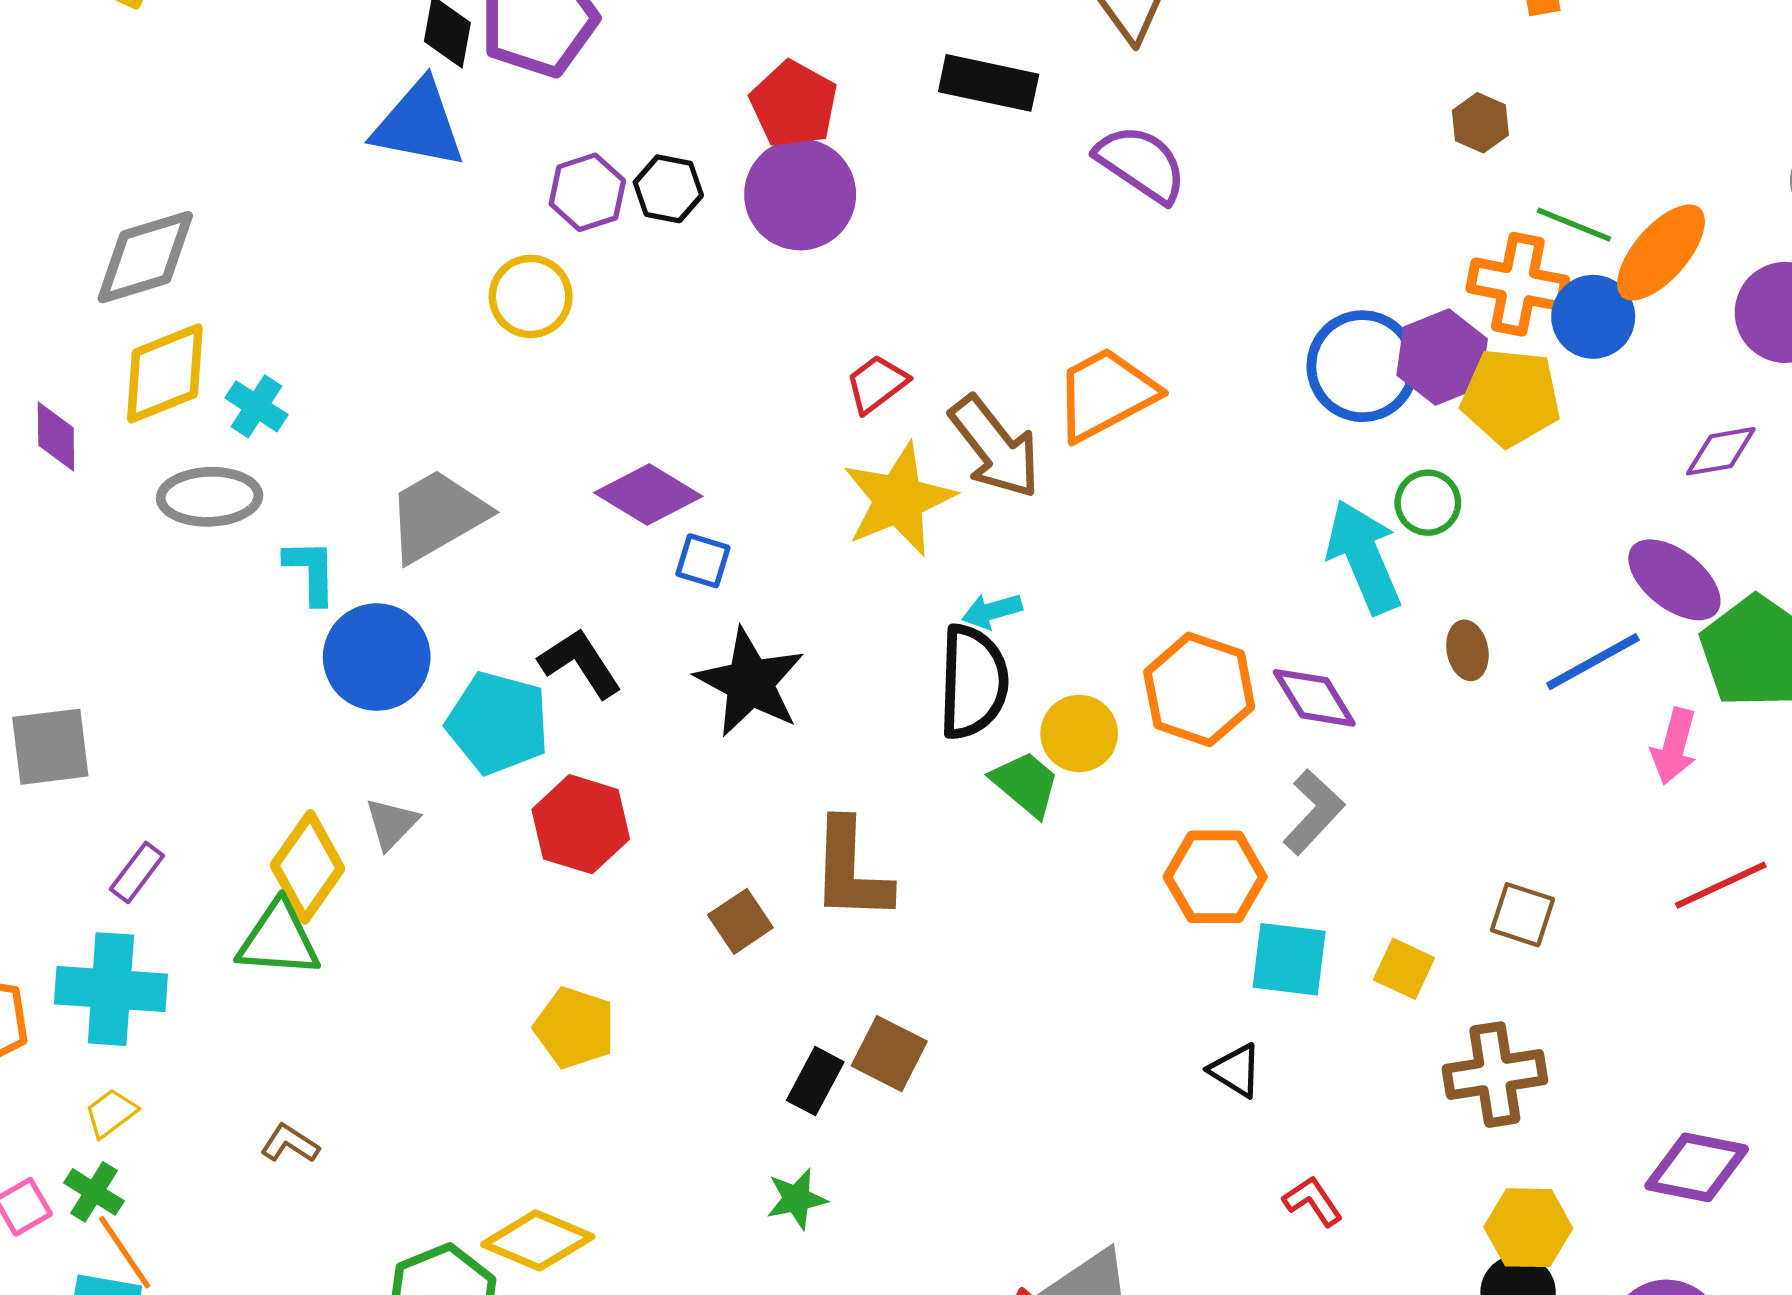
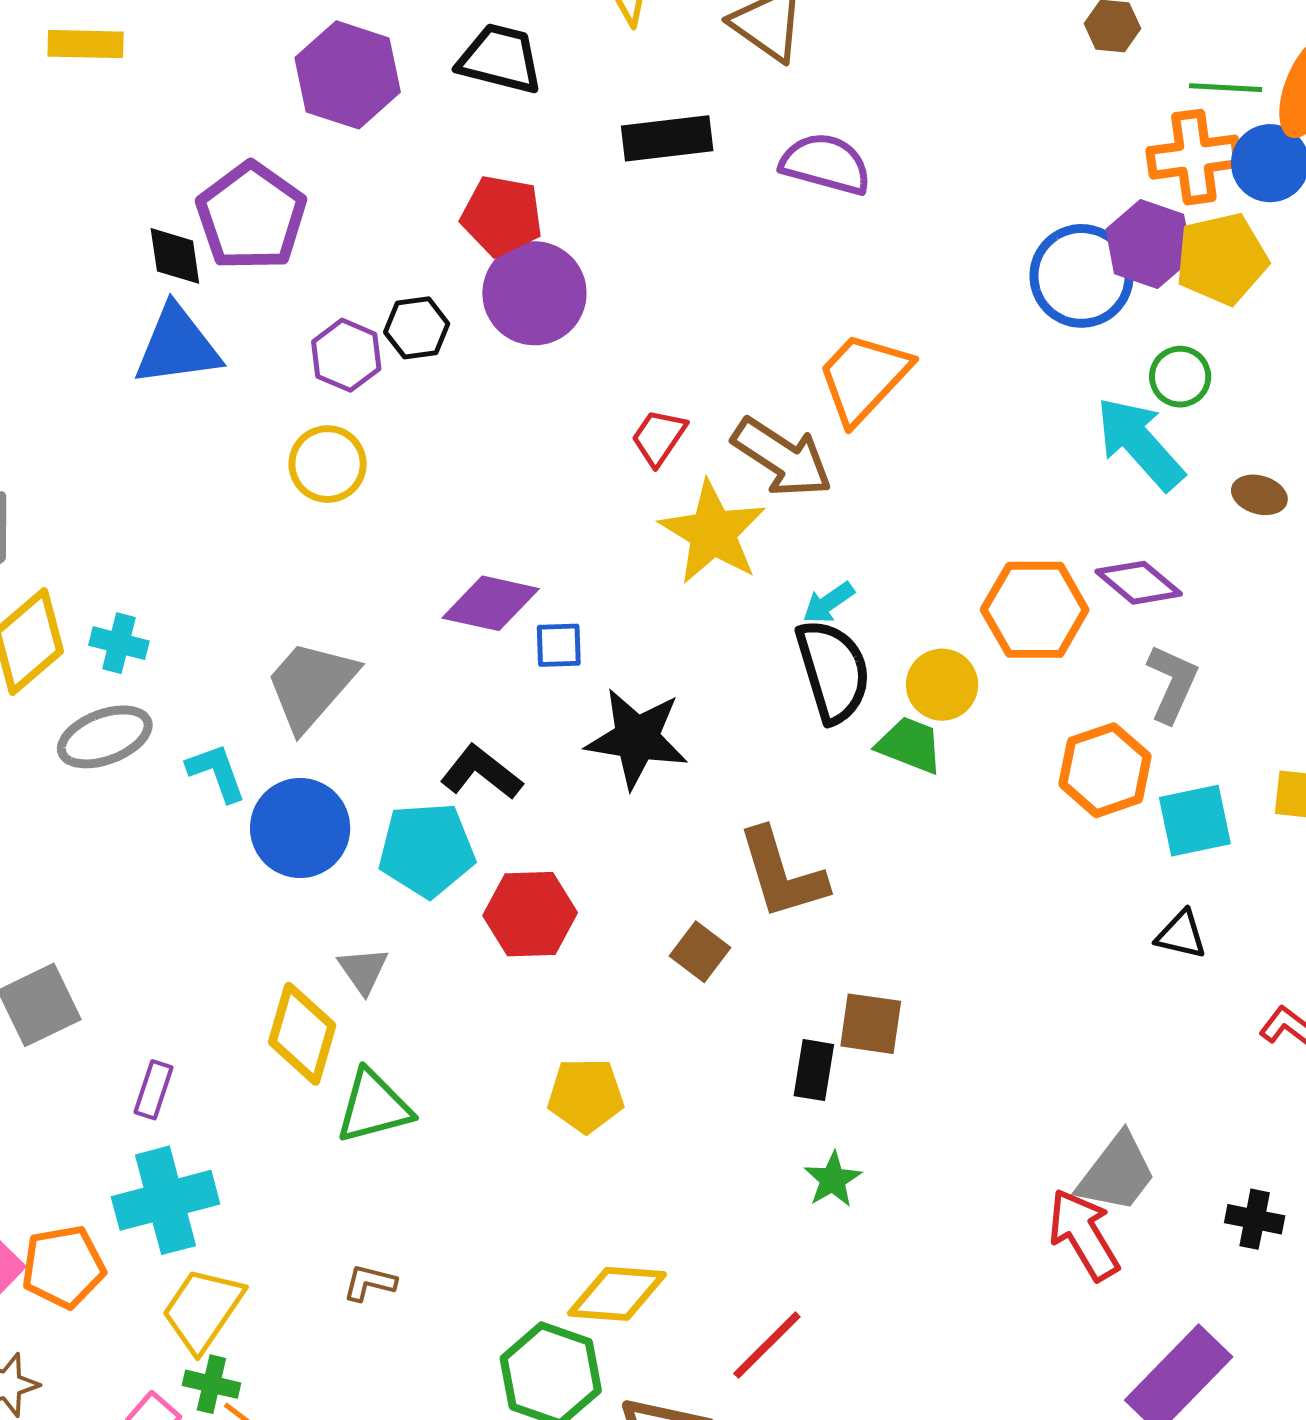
brown ellipse: (1467, 650) -> (1259, 495), turned -44
green triangle: (279, 940) -> (374, 1107), moved
yellow trapezoid: (111, 1113) -> (203, 1310), size x1.8

